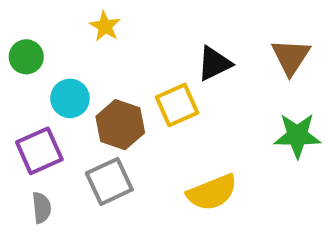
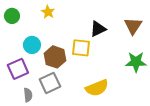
green circle: (26, 57) -> (12, 16), moved
yellow square: (177, 105) -> (81, 48), turned 30
gray semicircle: (42, 208) -> (28, 95), moved

